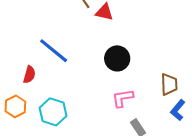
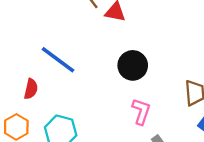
pink L-shape: (123, 98) -> (141, 111), turned 120

